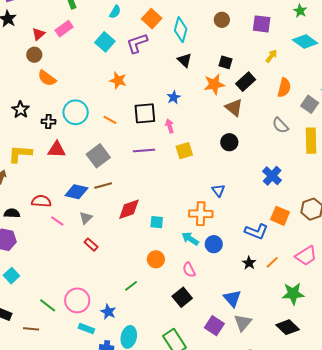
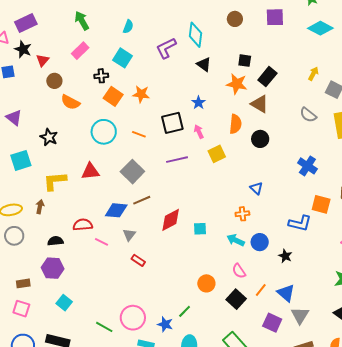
orange square: (152, 19) -> (113, 96), moved
red triangle: (38, 34) -> (43, 60), moved
purple L-shape: (137, 43) -> (166, 48), moved
yellow arrow: (271, 56) -> (313, 74), moved
orange star: (214, 84) -> (237, 84), turned 30
orange semicircle: (284, 88) -> (235, 124), moved
black cross: (48, 122) -> (101, 76), moved
orange cross: (201, 214) -> (242, 214), size x0.6
orange circle: (156, 259) -> (206, 283), moved
orange line: (272, 262) -> (261, 290), moved
black star: (249, 263) -> (285, 256), moved
green line: (131, 286) -> (185, 311), moved

